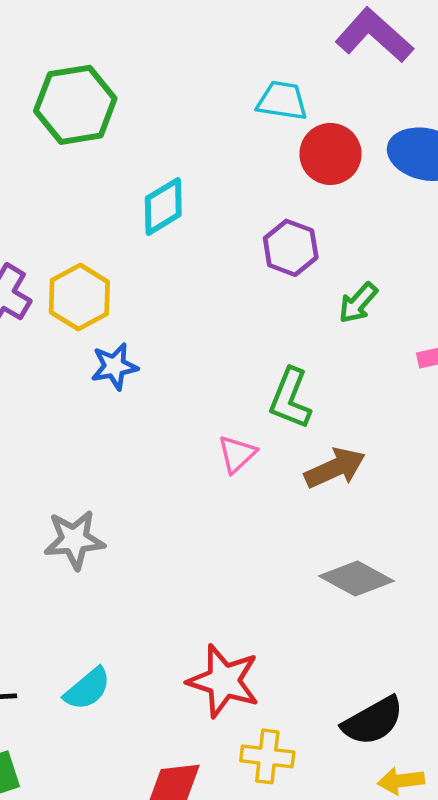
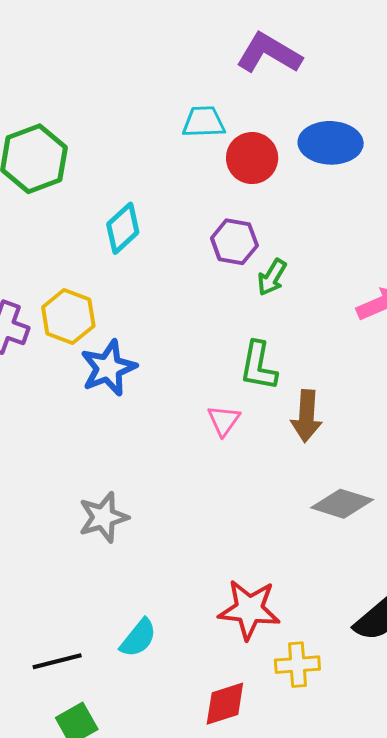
green arrow: (358, 303) -> (272, 277), moved
blue star: (114, 366) -> (108, 368), size x1.4
brown arrow: (335, 468) -> (306, 416), turned 129

